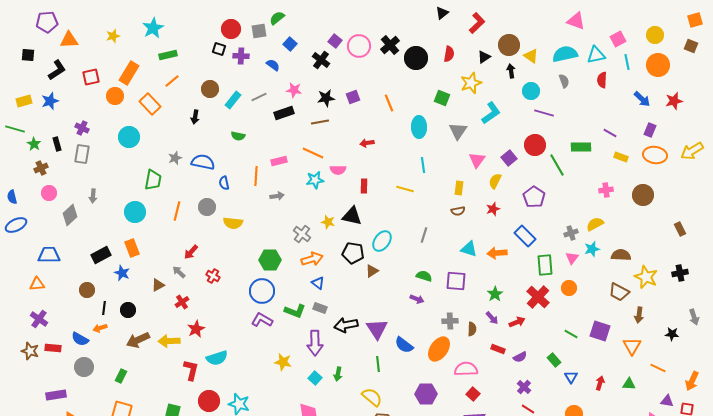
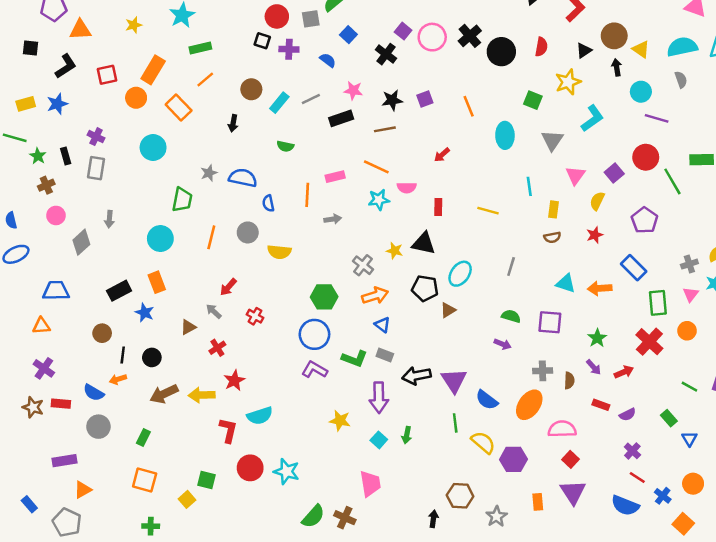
red arrow: (367, 143) -> (442, 155), turned -32
cyan line: (423, 165) -> (529, 186), moved
yellow semicircle: (372, 397) -> (483, 442), moved

